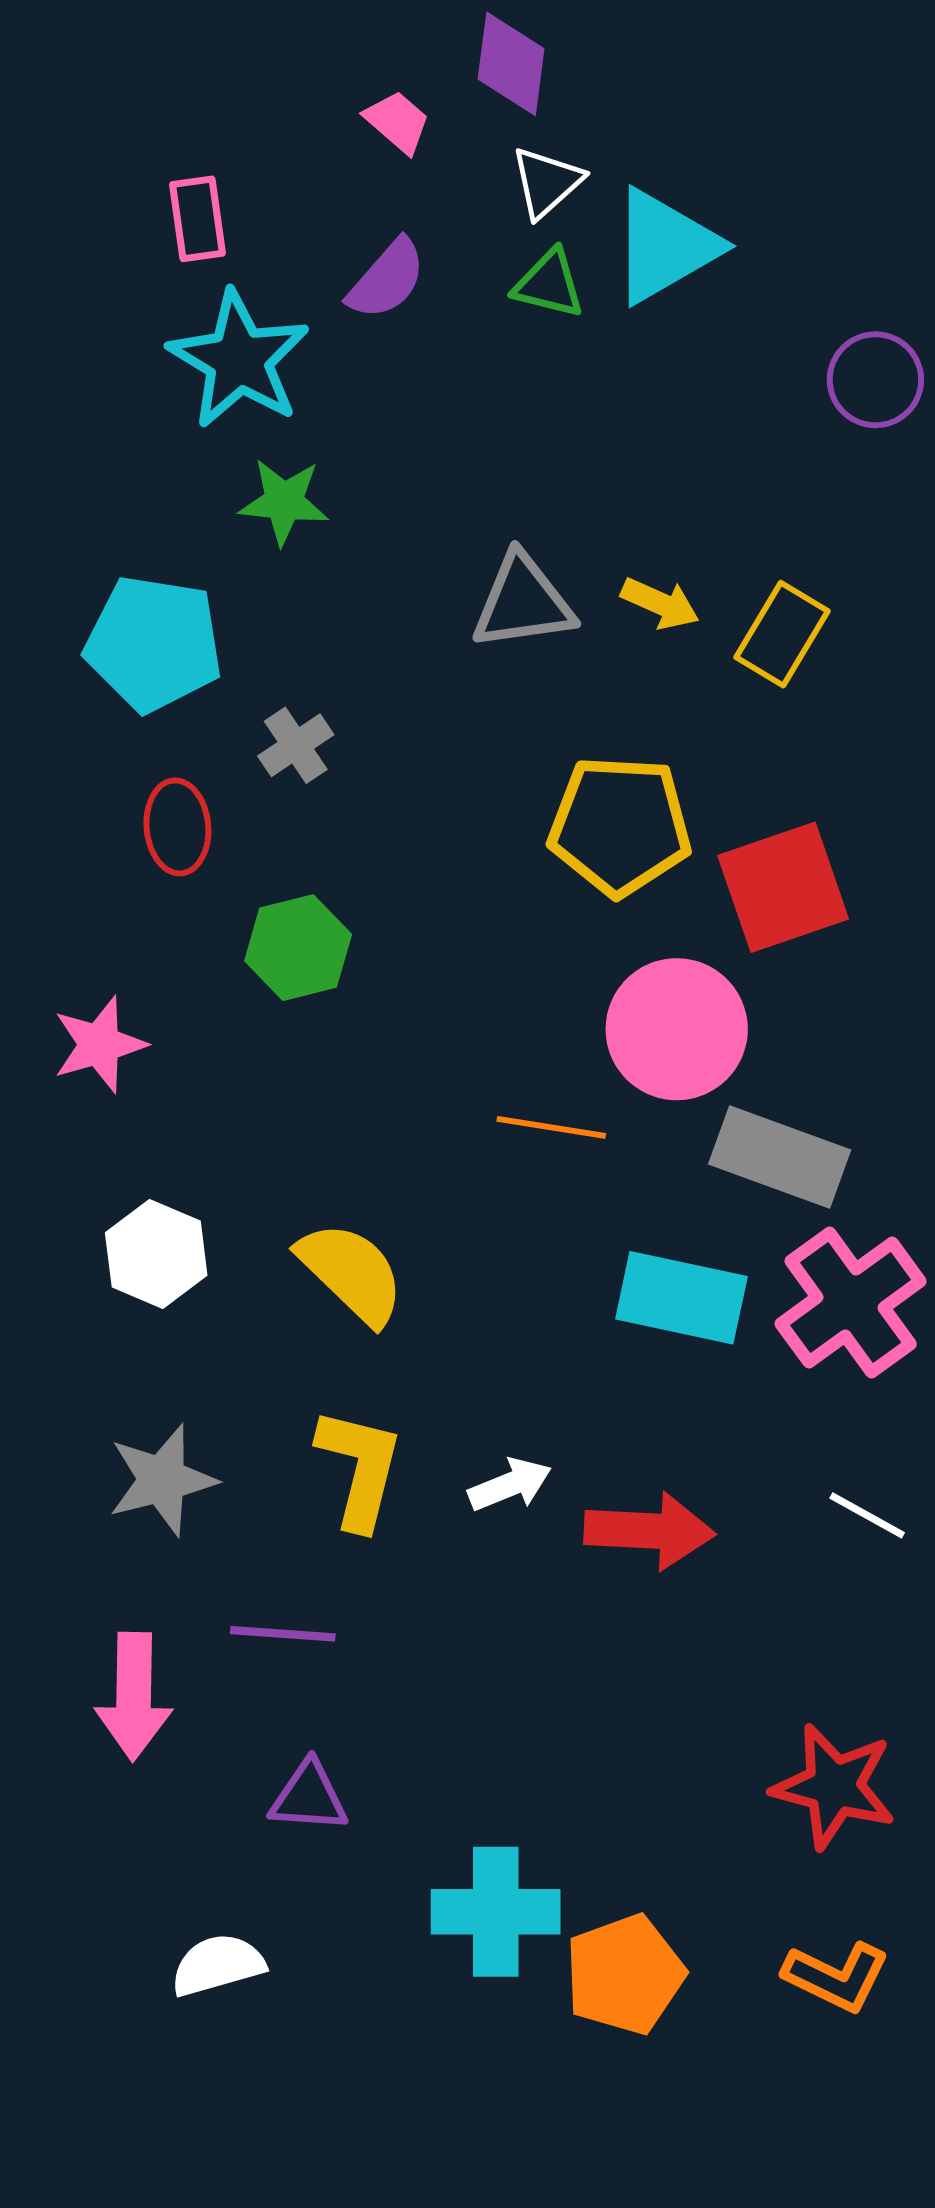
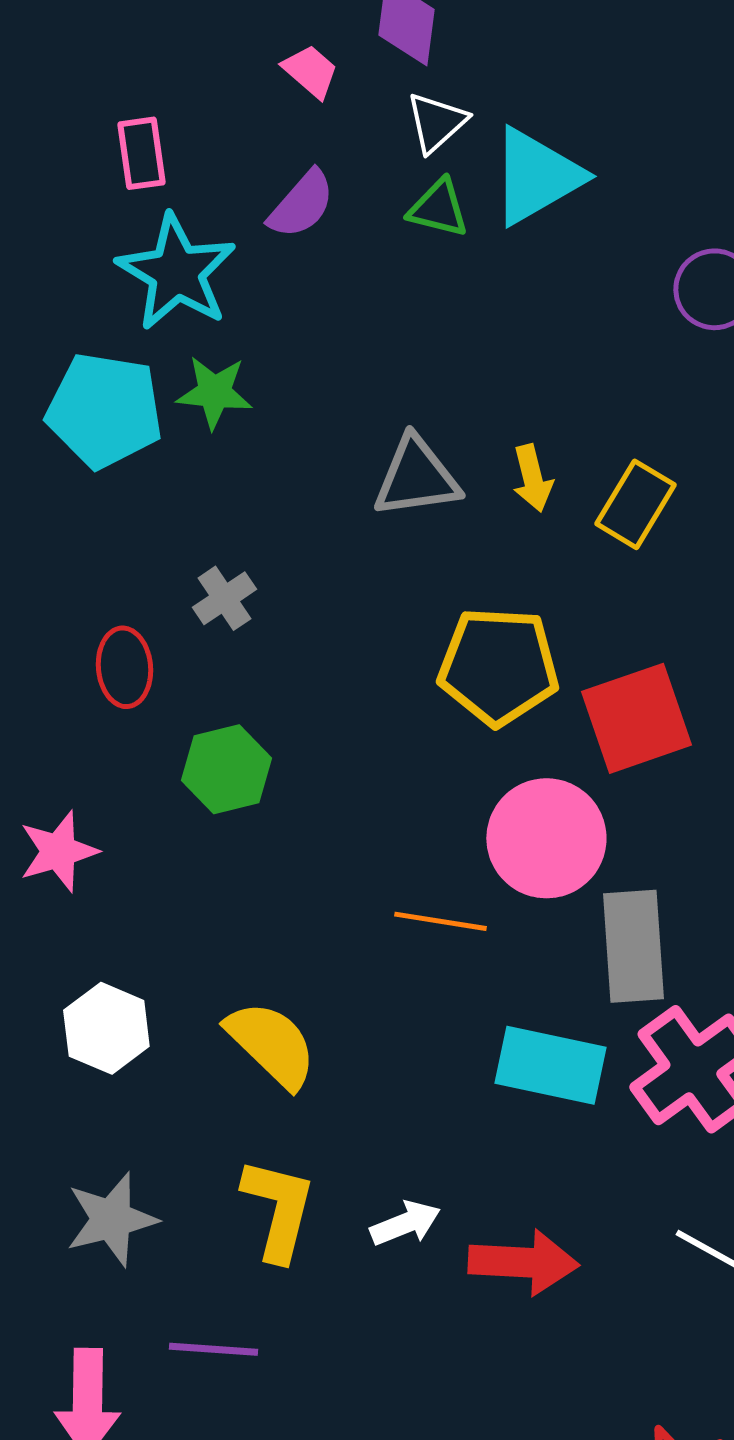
yellow arrow: (660, 603) -> (532, 478), turned 52
cyan pentagon: (154, 644) -> (104, 410), moved
gray rectangle: (780, 1157) -> (633, 946), turned 66

